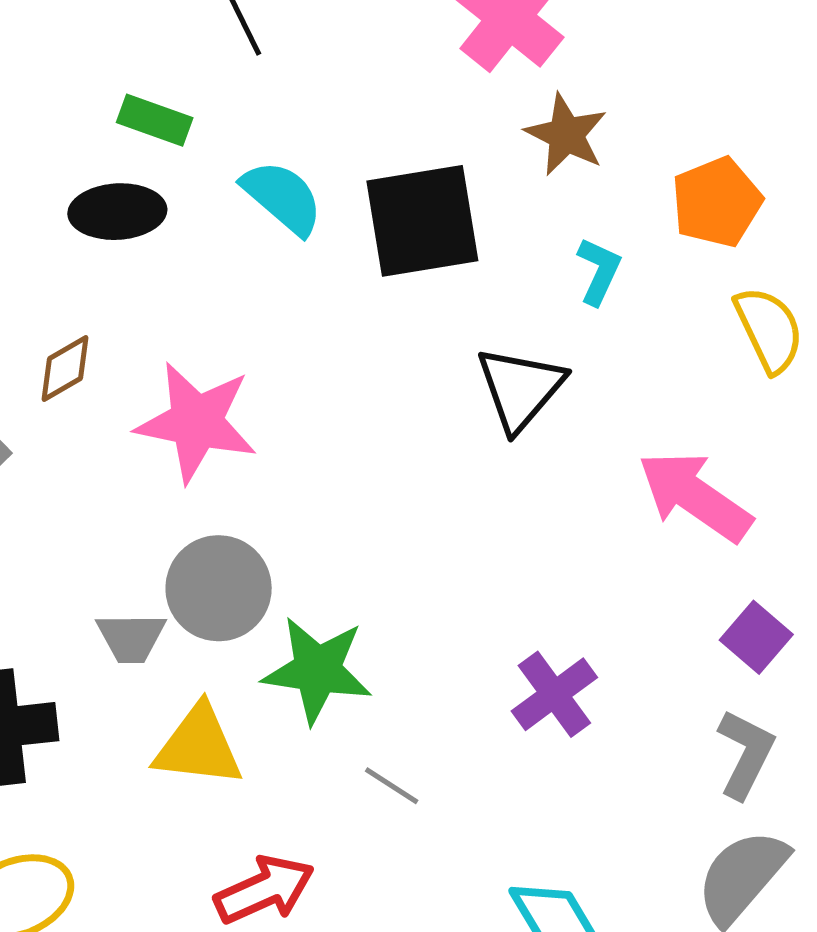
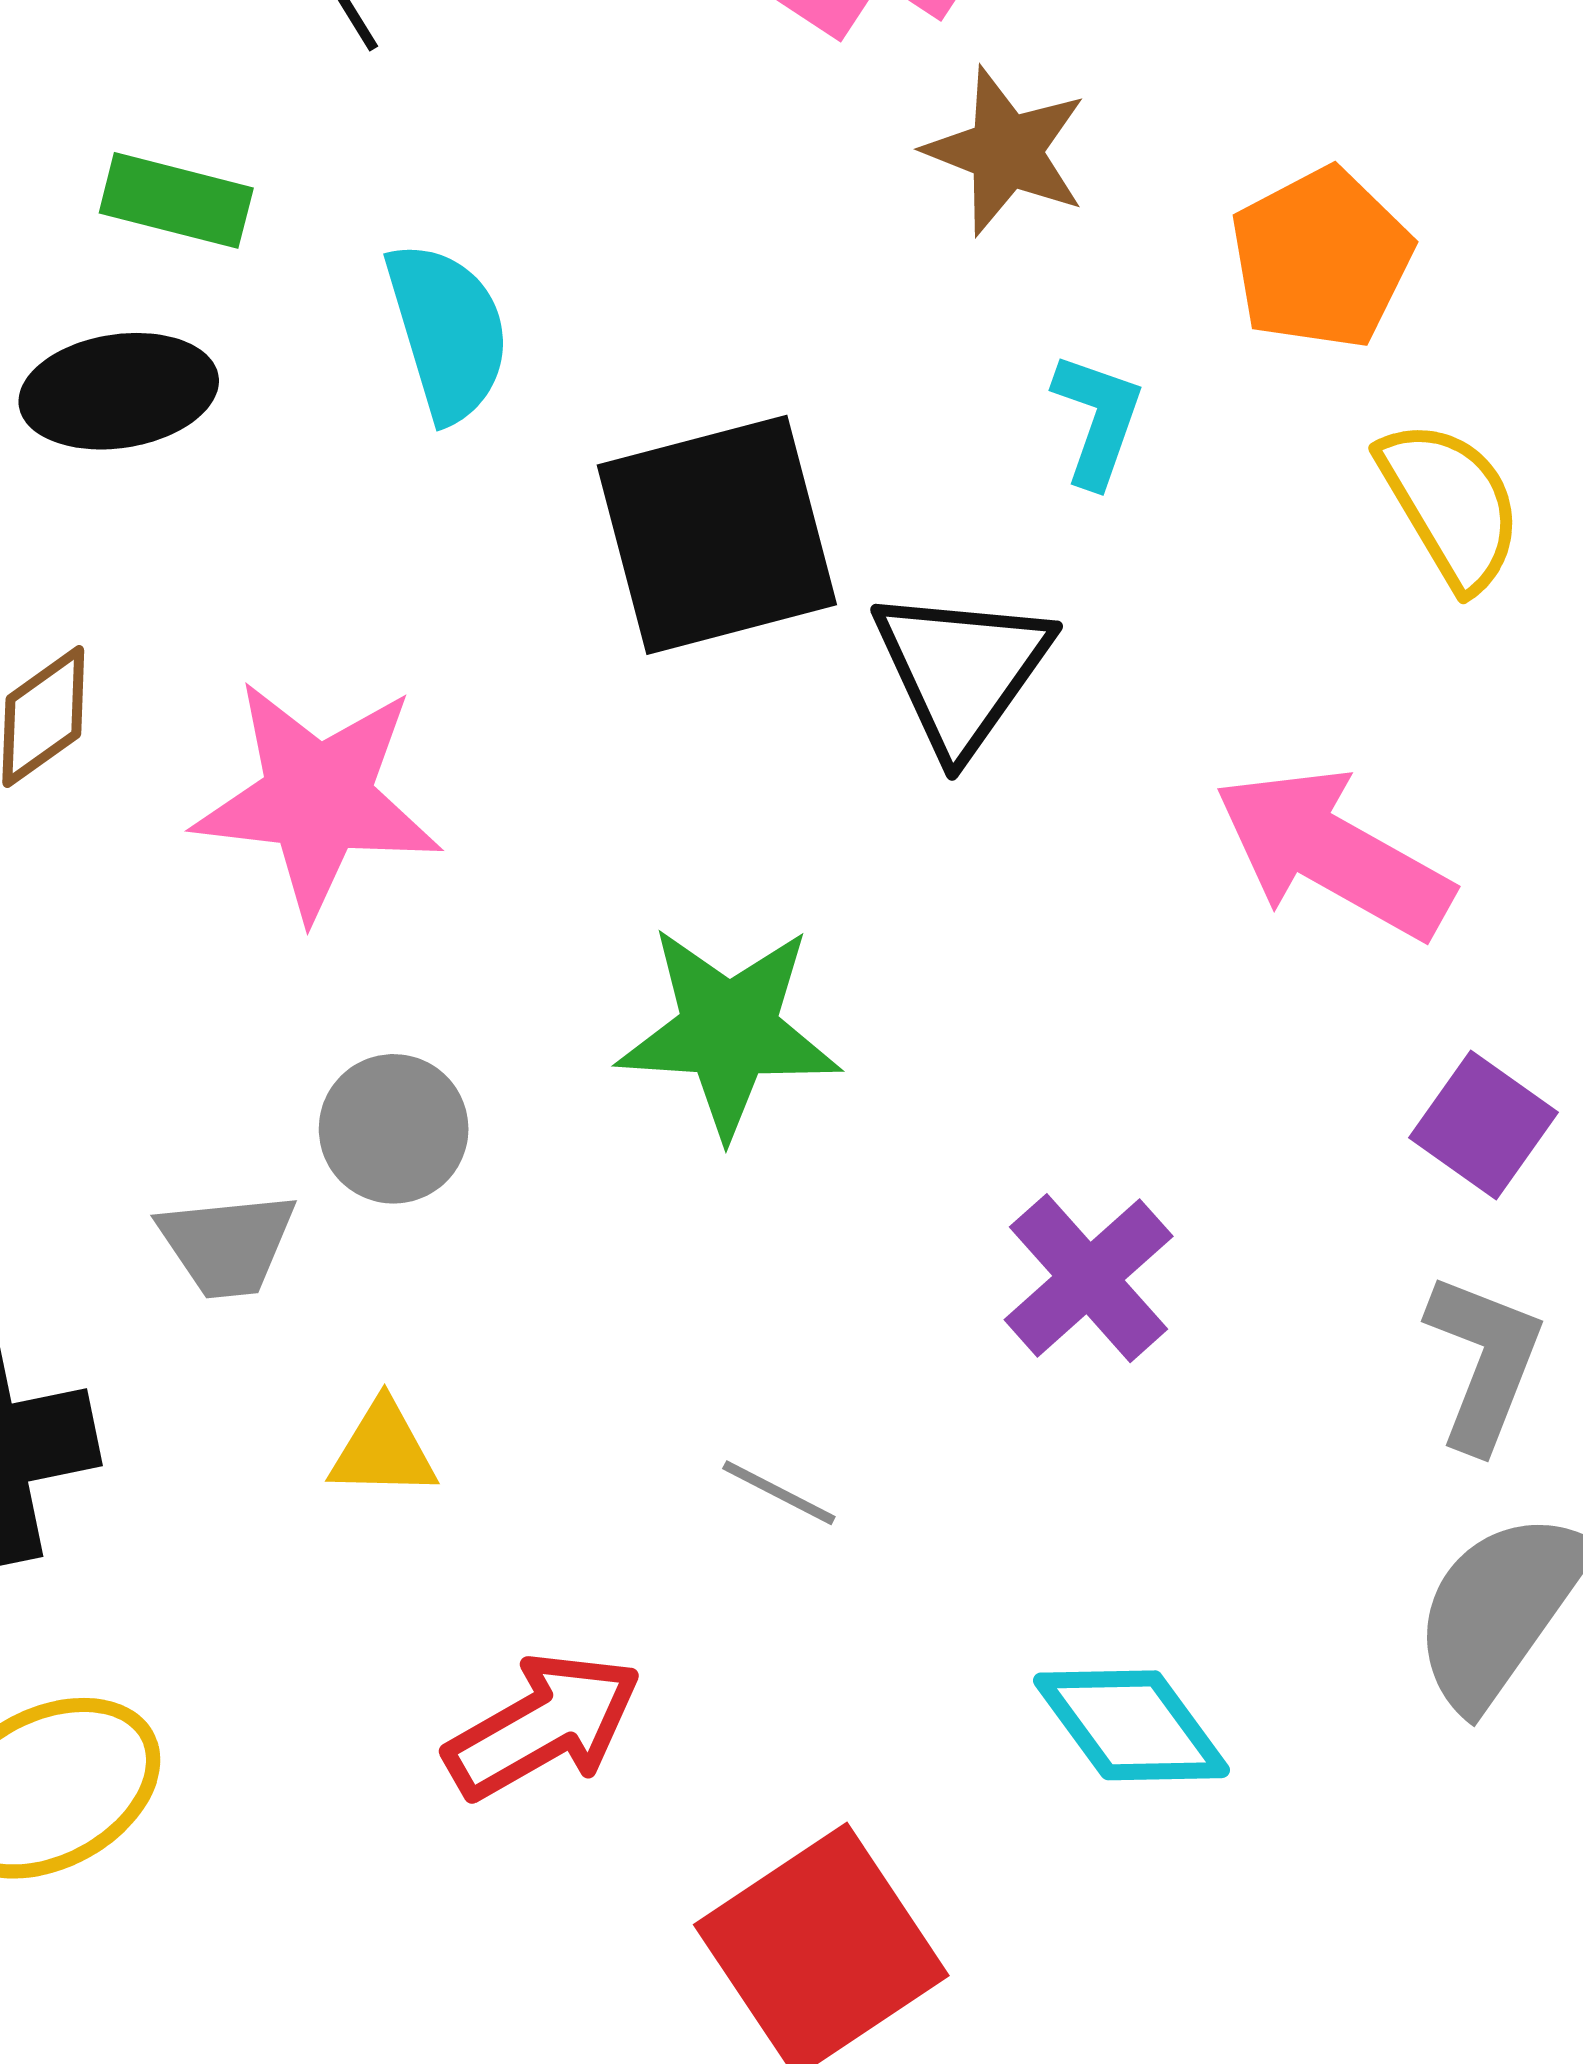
cyan semicircle: (282, 197) -> (448, 331), turned 38
black square: (422, 221) -> (717, 535), moved
gray circle: (219, 588) -> (394, 1129), size x0.7
green star: (317, 670) -> (729, 1031), moved
yellow triangle: (198, 746) -> (383, 1450), size x0.6

